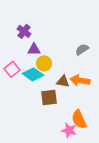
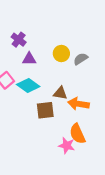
yellow circle: (44, 63) -> (61, 54), moved
orange arrow: (80, 80) -> (78, 104), moved

